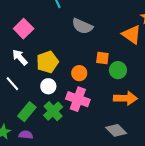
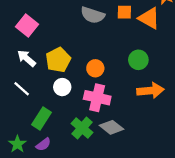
orange square: (102, 58) -> (124, 12), moved
green cross: (53, 111) -> (82, 128), moved
gray diamond: (116, 130) -> (111, 127), moved
purple semicircle: (26, 135) -> (43, 144), turned 144

